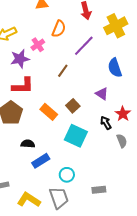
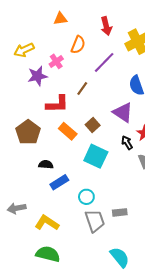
red L-shape: (23, 86) -> (57, 104), moved
purple triangle: (102, 94) -> (123, 112), size x1.5
gray trapezoid: (59, 198) -> (95, 221), moved

